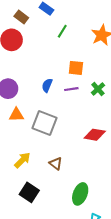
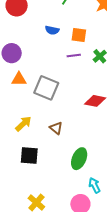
blue semicircle: (47, 85) -> (52, 30), moved, turned -104
black square: (29, 192) -> (29, 155), turned -30

